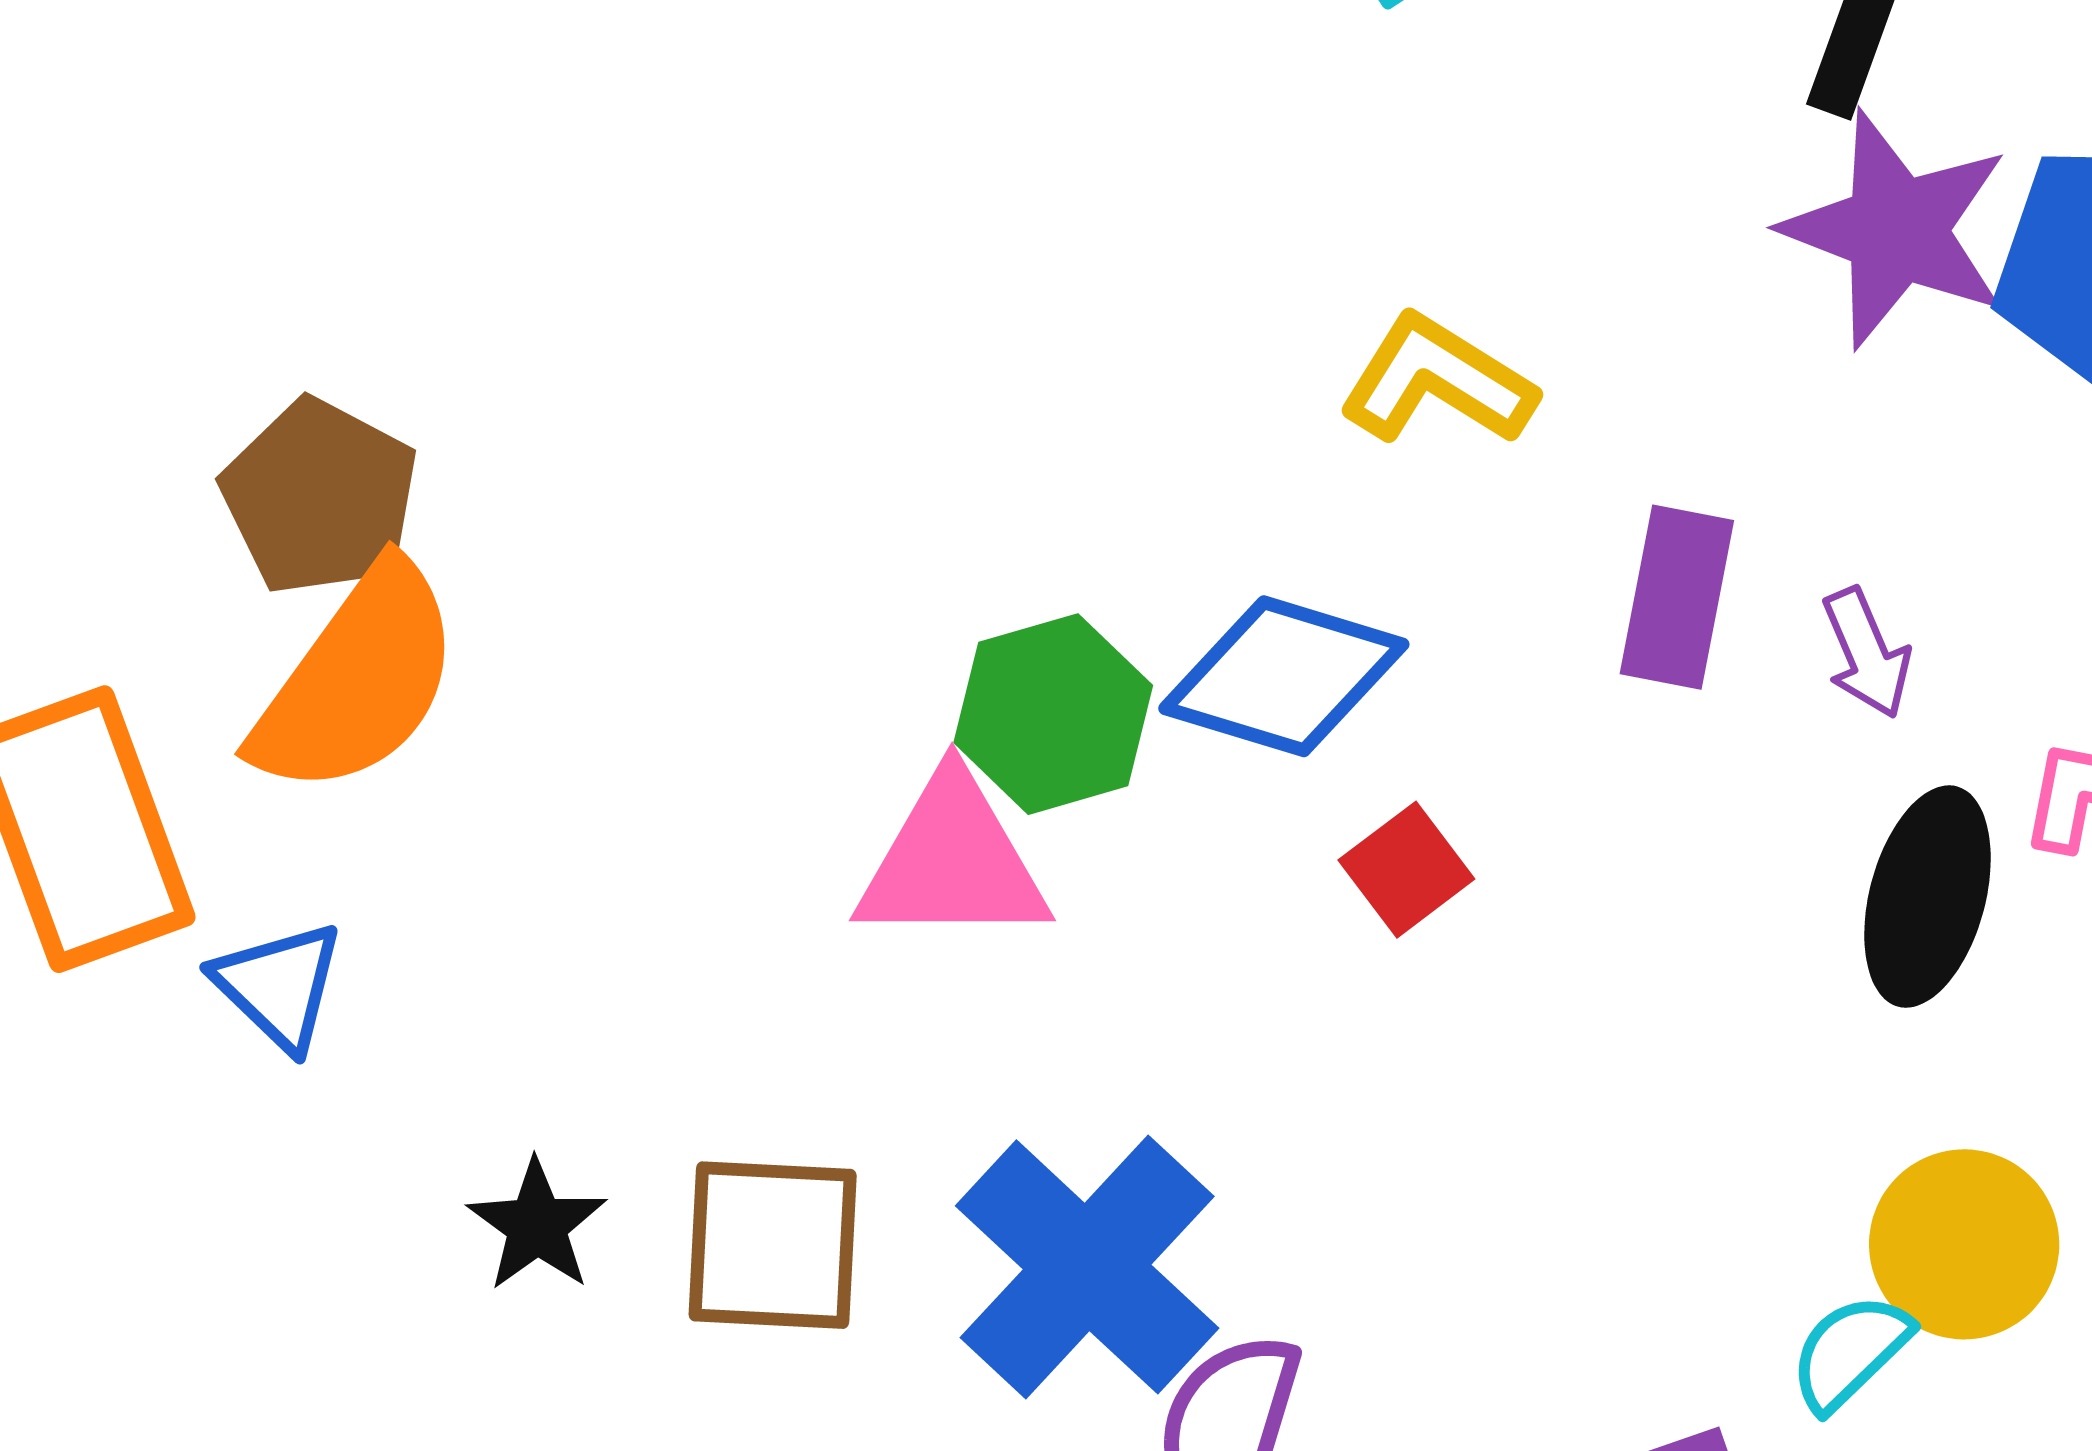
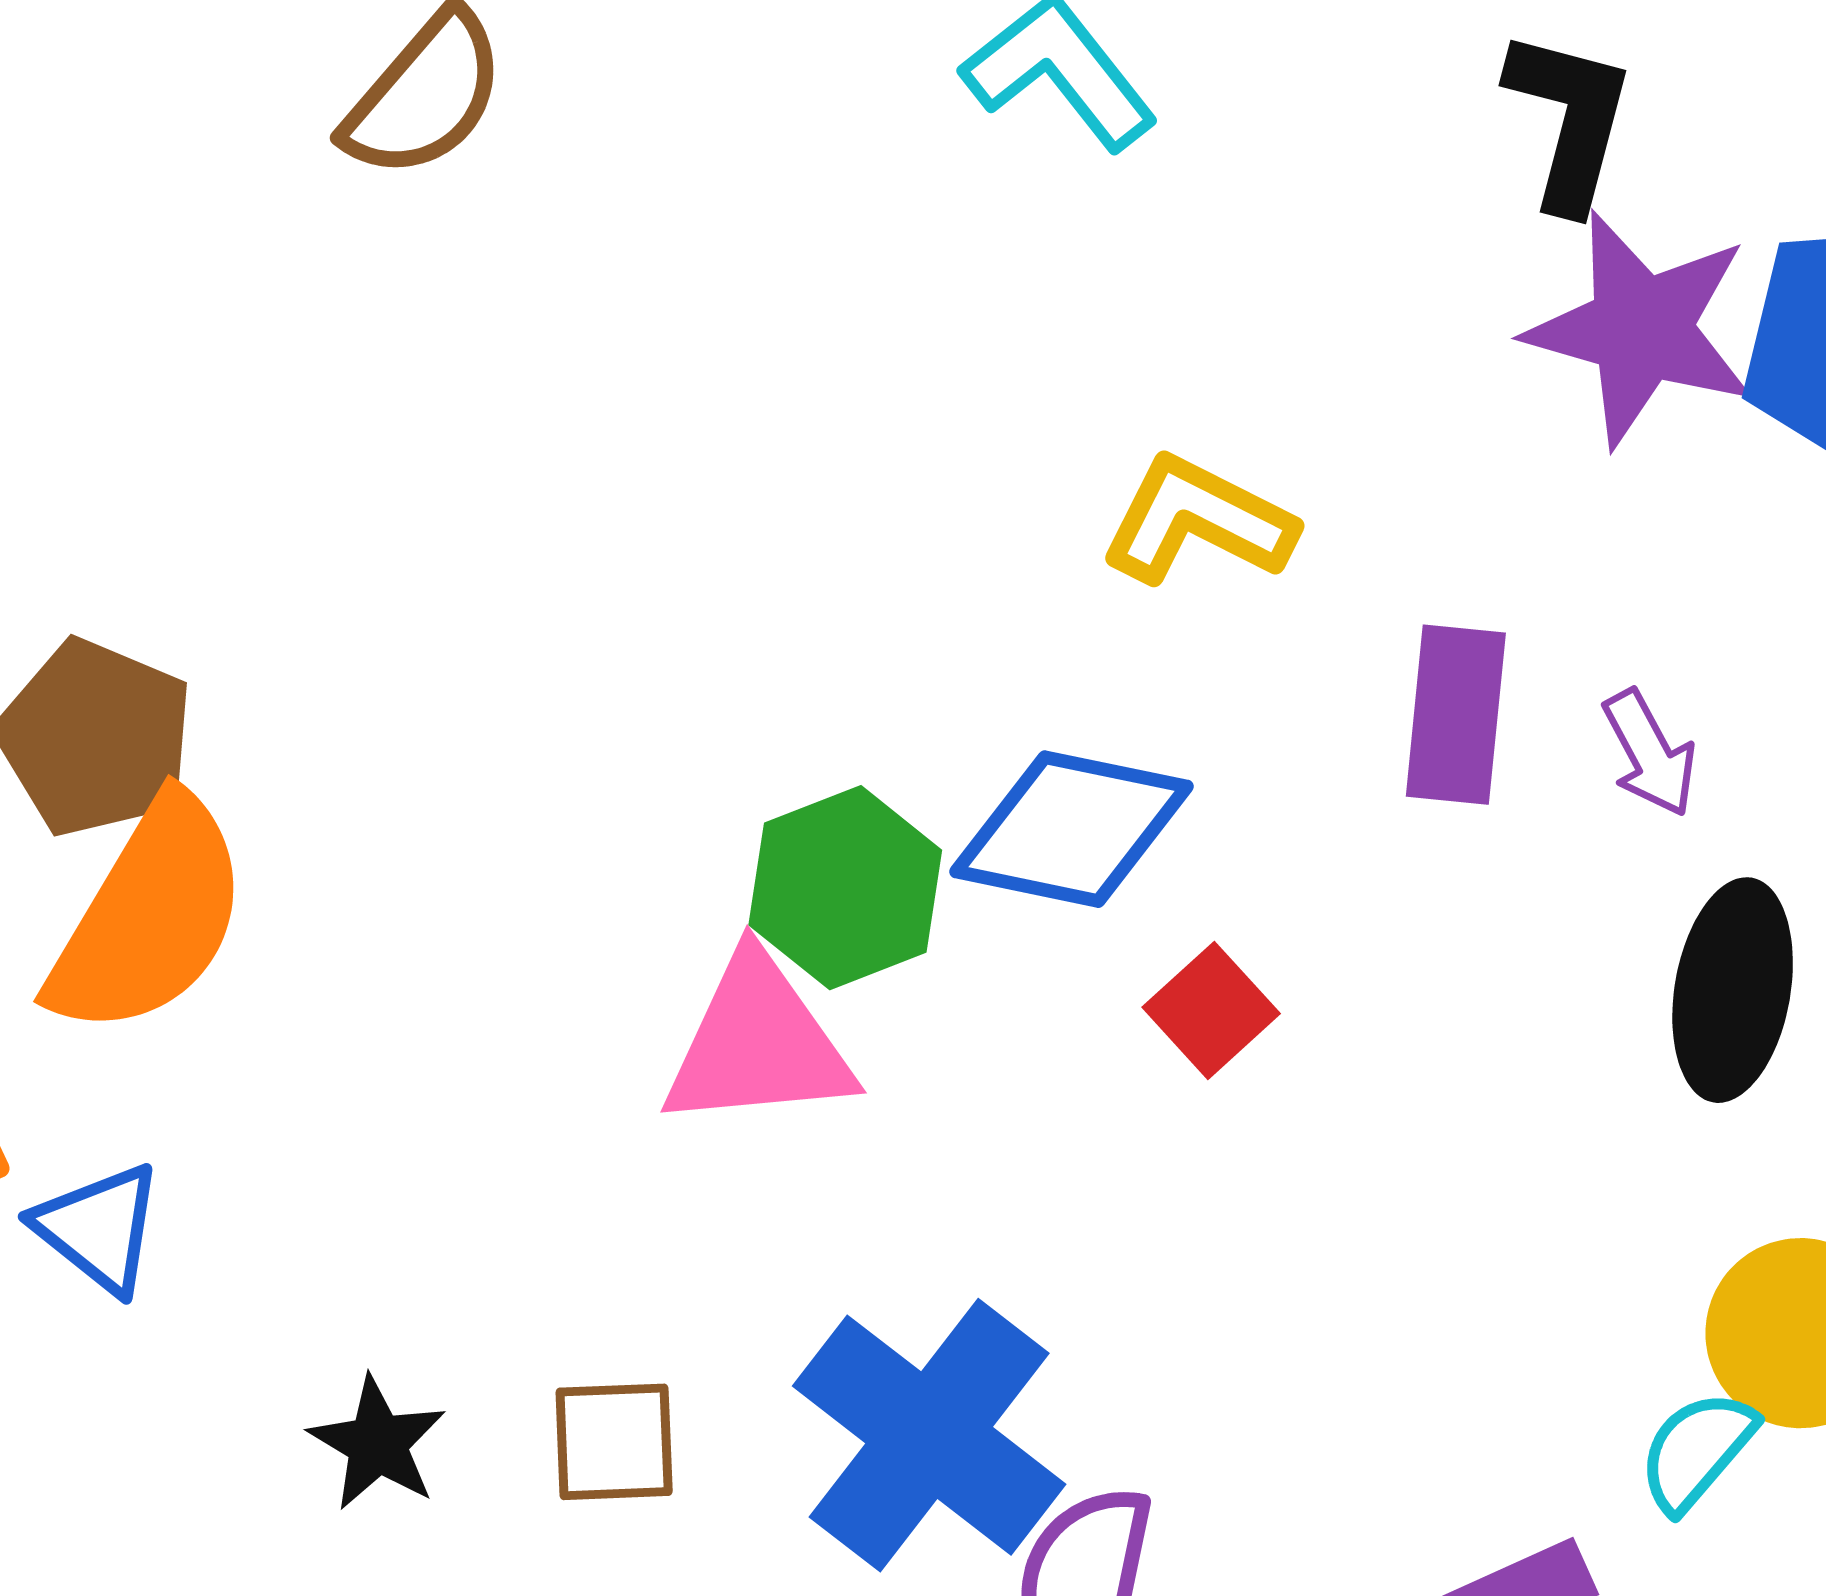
brown square: (773, 1245) -> (614, 1442), size x0.7

